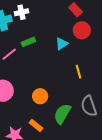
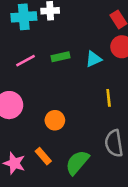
green rectangle: (28, 42) -> (60, 57), moved
green semicircle: (62, 114) -> (77, 162), moved

